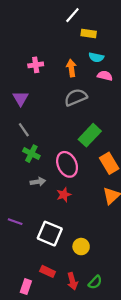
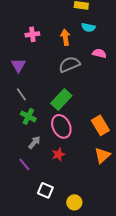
pink semicircle: (105, 76) -> (99, 53), moved
green rectangle: (90, 135) -> (61, 99), moved
gray arrow: (38, 182) -> (34, 142), turned -40
purple line: (15, 222) -> (24, 164), moved, turned 32
white square: (50, 234) -> (45, 190), size x0.7

